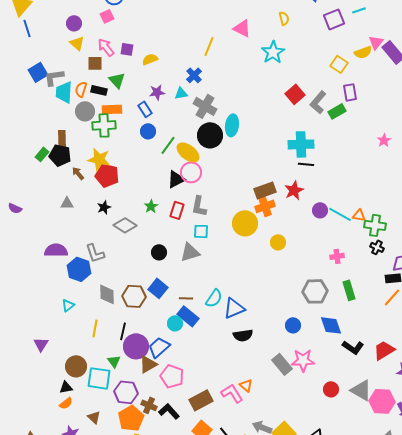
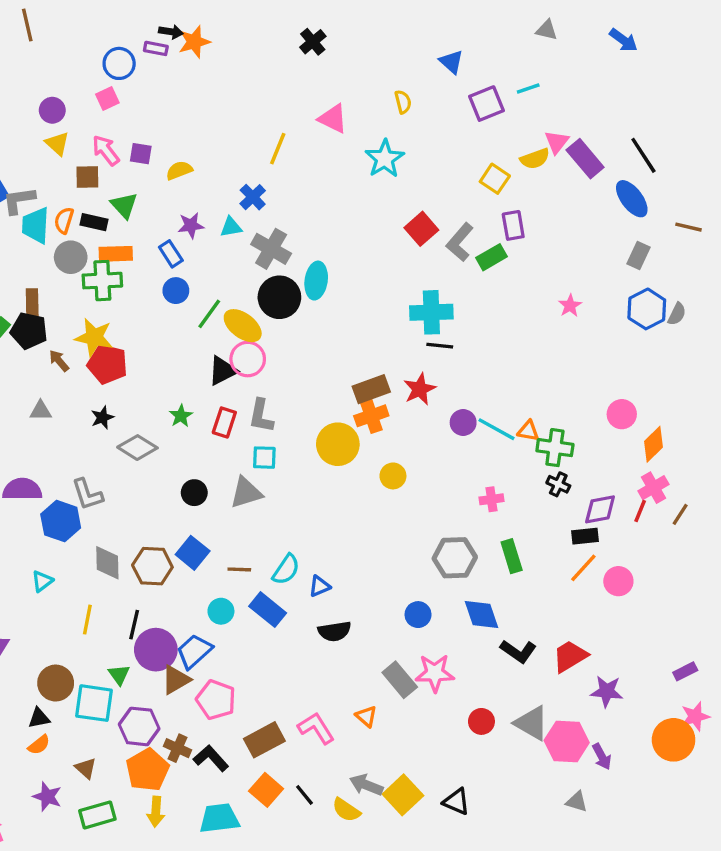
blue triangle: (234, 308) -> (319, 586), size x0.6
blue rectangle: (188, 316) -> (268, 610), moved
orange triangle: (246, 385) -> (366, 716), moved

